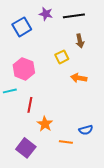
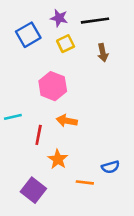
yellow square: (62, 57) -> (66, 44), moved
pink hexagon: (24, 69) -> (53, 86), moved
orange arrow: (79, 78) -> (67, 121), moved

